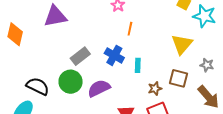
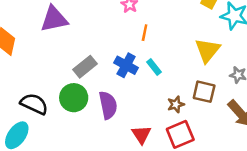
cyan rectangle: (138, 65) -> (154, 67), moved, turned -40
purple semicircle: (99, 88) -> (108, 105), turned 105

